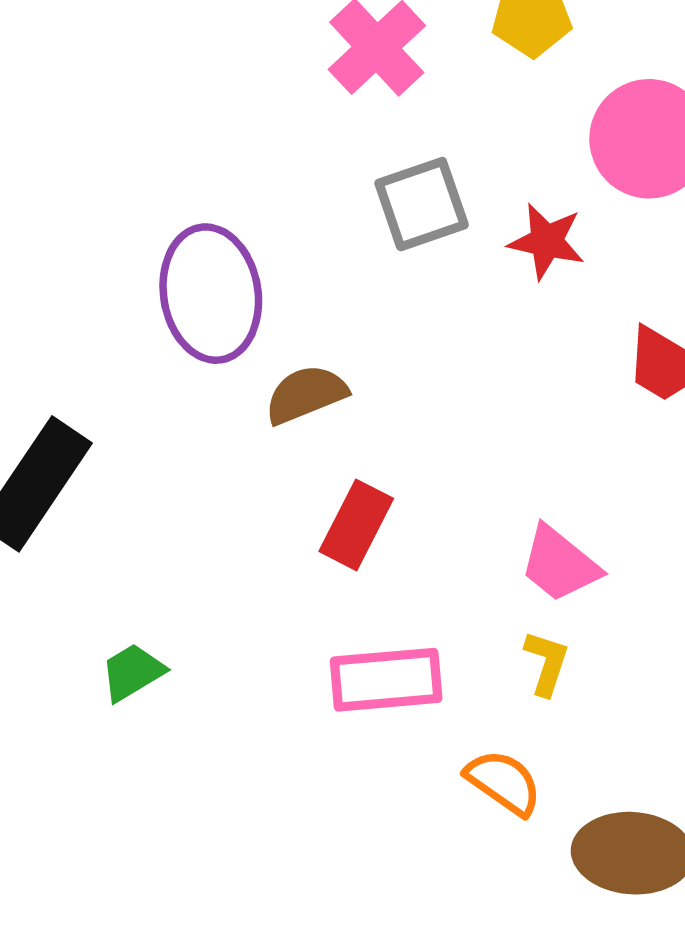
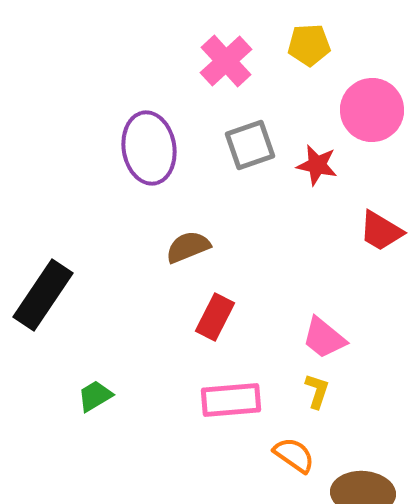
purple ellipse: (211, 294) -> (149, 148), moved

